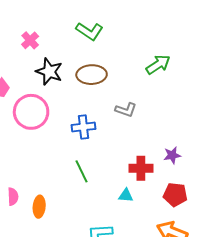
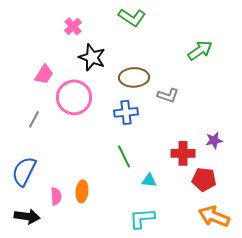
brown ellipse: (92, 75) -> (134, 77), moved
red pentagon: (175, 195) -> (204, 179), moved
cyan triangle: (126, 196) -> (149, 180), moved
pink semicircle: (13, 197) -> (56, 196), moved

